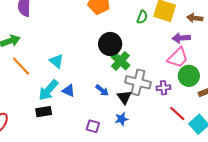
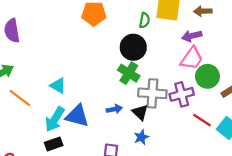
black circle: (110, 44) -> (133, 47), moved
purple cross: (163, 88) -> (182, 94), size x1.5
blue arrow: (102, 90) -> (114, 109), turned -40
blue triangle: (69, 91) -> (77, 116), size x1.6

